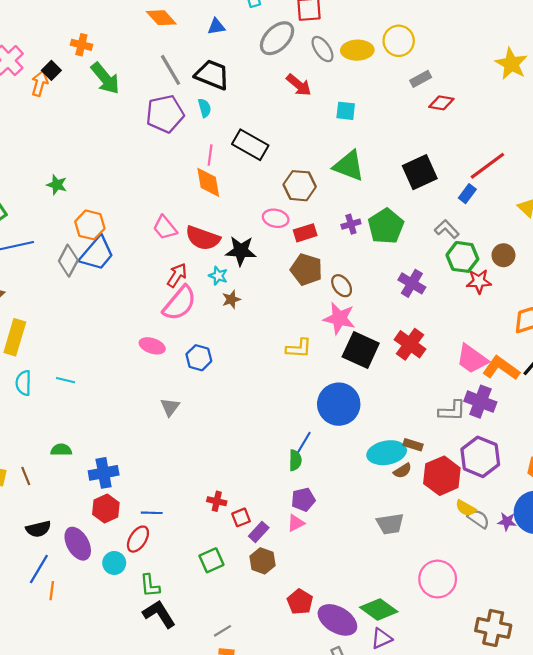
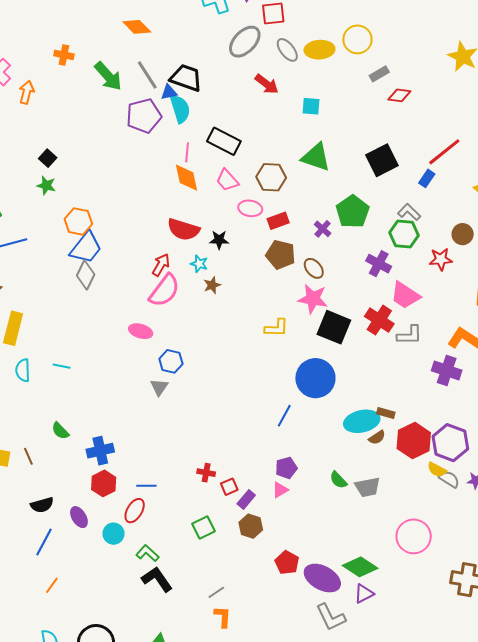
blue triangle: (216, 27) -> (169, 92), moved
black square: (51, 70) -> (48, 158), moved
green arrow: (105, 78) -> (108, 76), moved
cyan semicircle: (204, 108) -> (180, 109), size x1.6
purple cross: (351, 224) -> (323, 229), moved, turned -30
pink trapezoid: (165, 228) -> (227, 180), moved
black star: (241, 251) -> (219, 240), size x0.7
green hexagon: (462, 257) -> (404, 234), moved
gray diamond: (68, 261) -> (86, 275), moved
blue hexagon: (199, 358) -> (171, 361), moved
pink trapezoid: (472, 359) -> (405, 295), moved
gray L-shape: (452, 411) -> (410, 335), moved
green semicircle: (61, 450) -> (60, 431), turned -132
purple hexagon: (480, 457) -> (450, 443), moved
green semicircle: (295, 460) -> (338, 480), moved, turned 138
purple ellipse: (78, 544) -> (79, 517), size x0.7
green L-shape: (150, 586) -> (147, 553), turned 140
orange line: (52, 591) -> (52, 585), moved, turned 30

